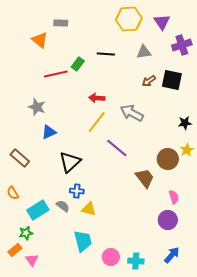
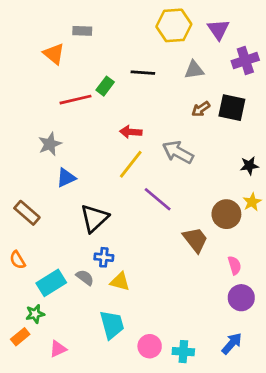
gray star: (37, 107) -> (50, 144), turned 30
purple circle: (168, 220) -> (241, 298), moved
pink triangle: (32, 260) -> (58, 349), moved, turned 40

